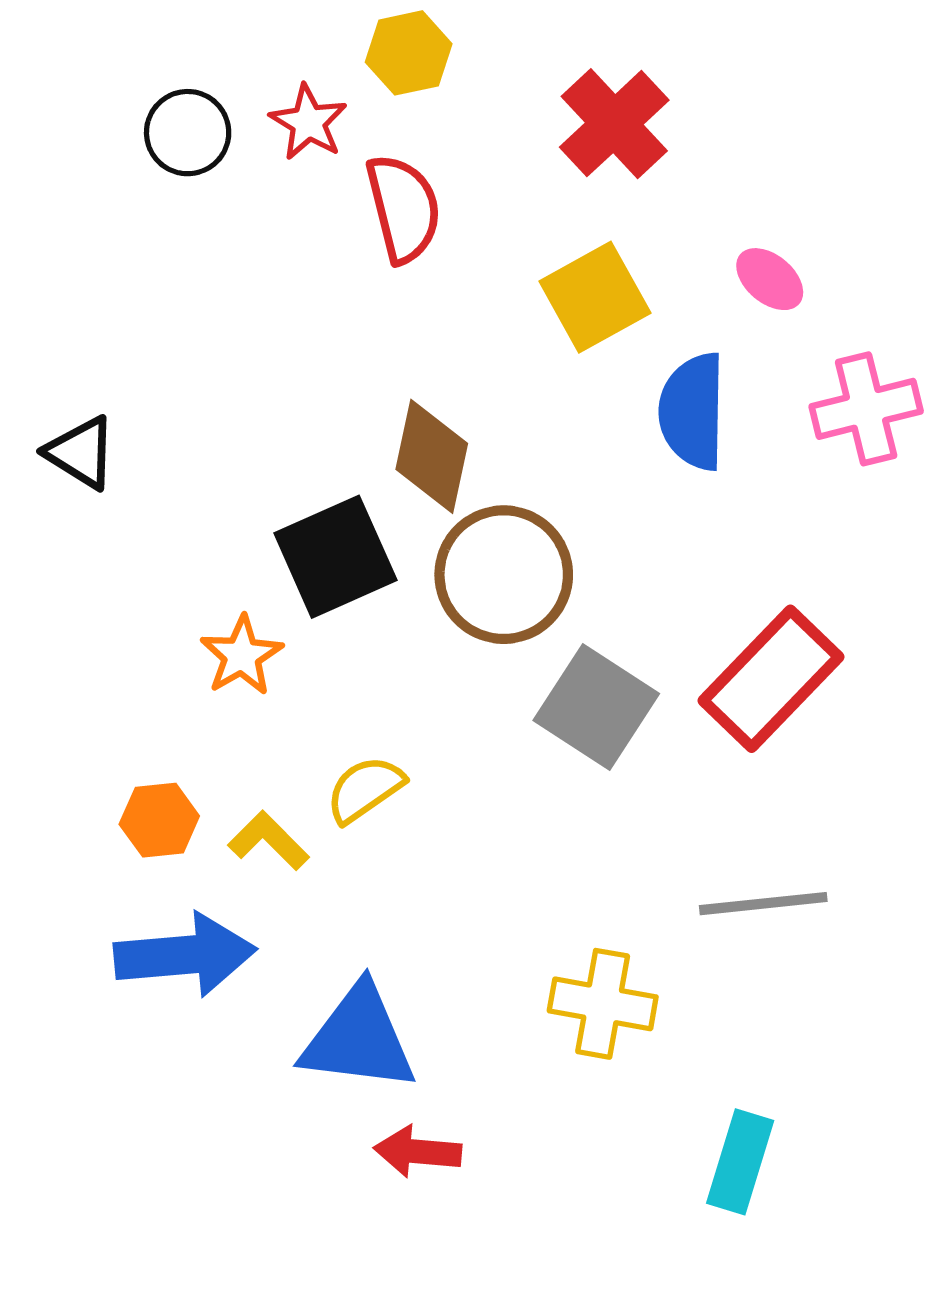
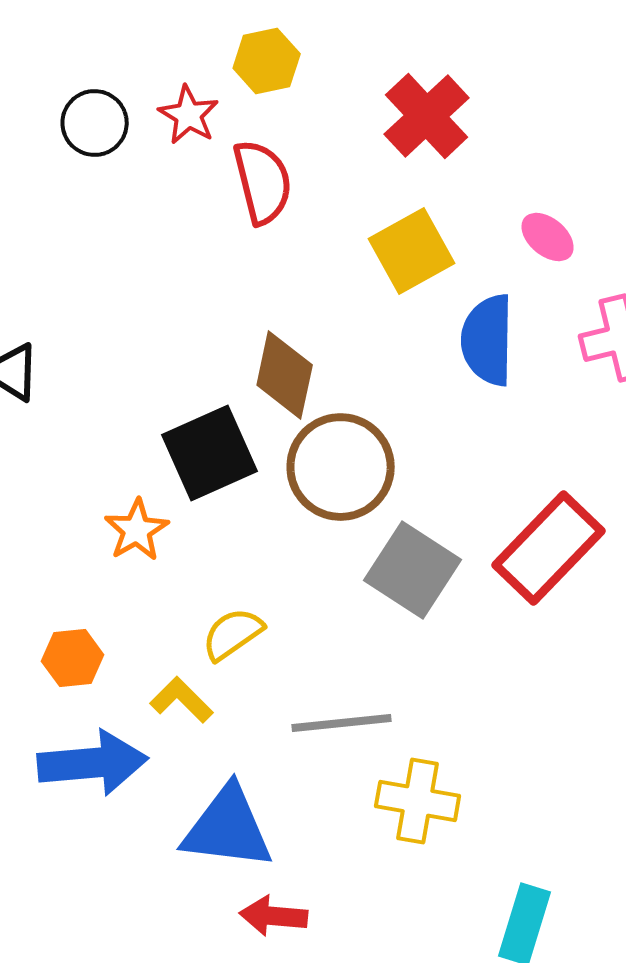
yellow L-shape: (269, 841) -> (182, 700), moved
gray line: (763, 904) -> (342, 723), moved

